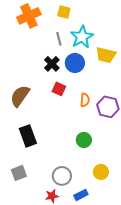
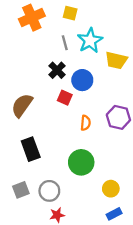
blue circle: (75, 63) -> (82, 80), moved
orange semicircle: (85, 100) -> (86, 123), moved
green circle: (84, 140) -> (81, 162), moved, size x1.5
gray circle: (62, 176) -> (49, 191), moved
blue rectangle: (81, 195) -> (114, 214), moved

